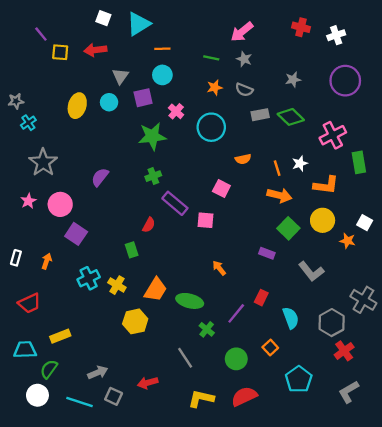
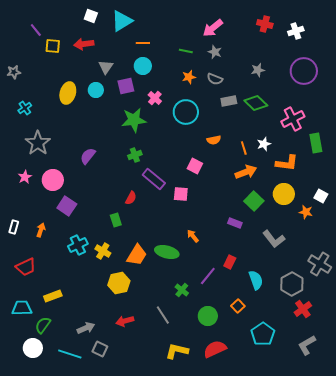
gray star: (16, 101) -> (14, 72), moved
orange arrow: (279, 195) -> (246, 172), turned -35
green ellipse: (190, 301) -> (167, 252), moved
red arrow: (148, 383) -> (125, 321), moved

